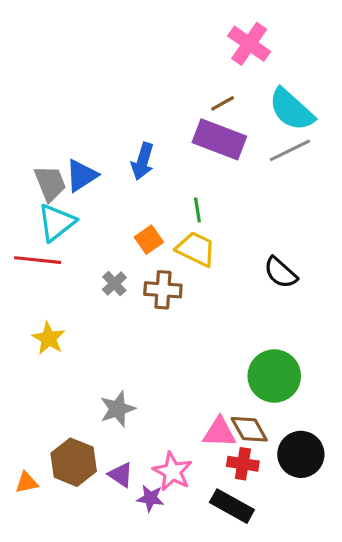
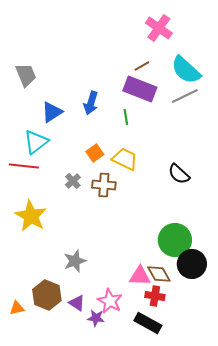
gray trapezoid: (50, 183) -> (26, 75), moved
green line: (197, 210) -> (126, 117), moved
yellow star: (49, 338) -> (31, 216), size x1.5
black circle: (301, 454) -> (192, 264), moved

